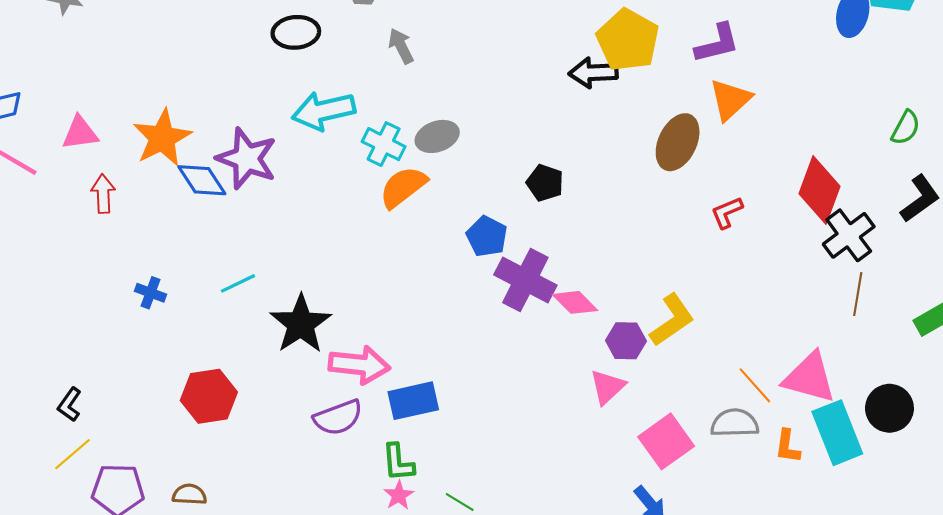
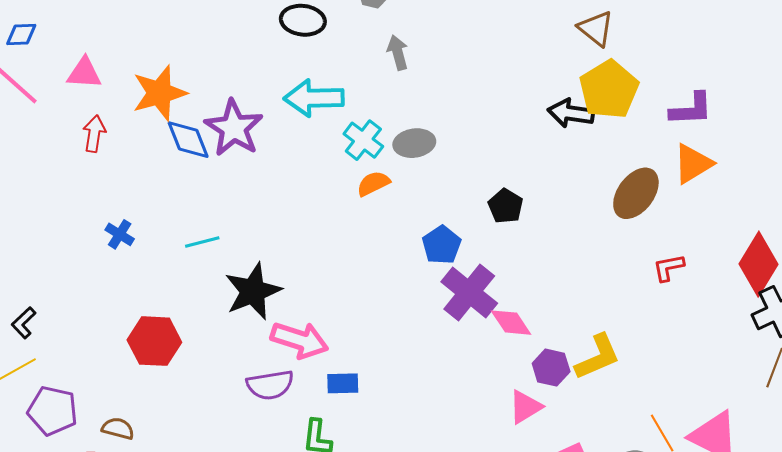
orange semicircle: (403, 187) -> (373, 184), size x0.7
blue rectangle: (413, 401) -> (343, 383), size x0.7

